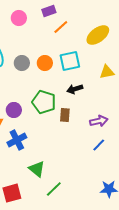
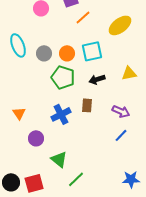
yellow triangle: (107, 72) -> (129, 73), moved
green pentagon: (44, 102) -> (63, 77), moved
purple circle: (14, 110) -> (36, 138), moved
purple arrow: (99, 121) -> (121, 111), turned 36
blue cross: (17, 140) -> (61, 114), moved

